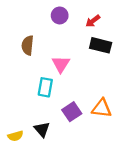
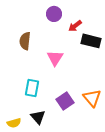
red arrow: (93, 21) -> (75, 26), moved
cyan rectangle: (45, 87) -> (32, 88), moved
orange triangle: (102, 108) -> (92, 98), turned 42

